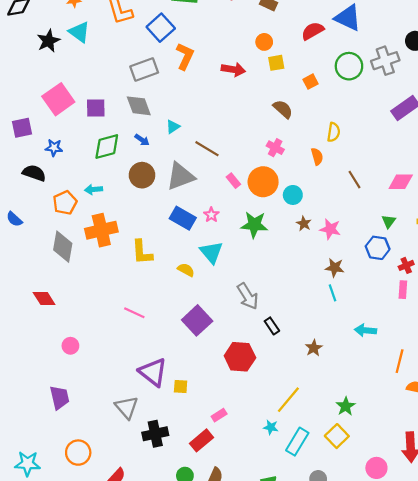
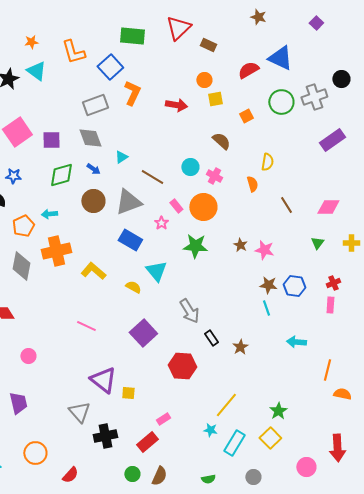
cyan circle: (293, 195) -> (190, 167), moved
pink star: (211, 215) -> (161, 223), moved
blue hexagon: (378, 248) -> (294, 286), moved
yellow L-shape: (142, 252) -> (93, 271), turned 135
brown star: (314, 348) -> (240, 347), moved

